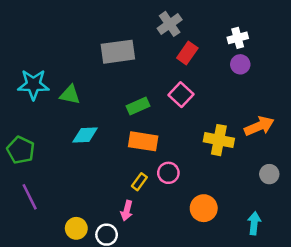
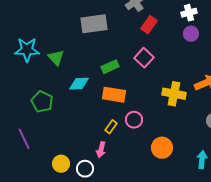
green triangle: (70, 95) -> (56, 58), turned 36
cyan diamond: (85, 135) -> (79, 84), moved
green pentagon: (21, 150) -> (42, 102), moved

